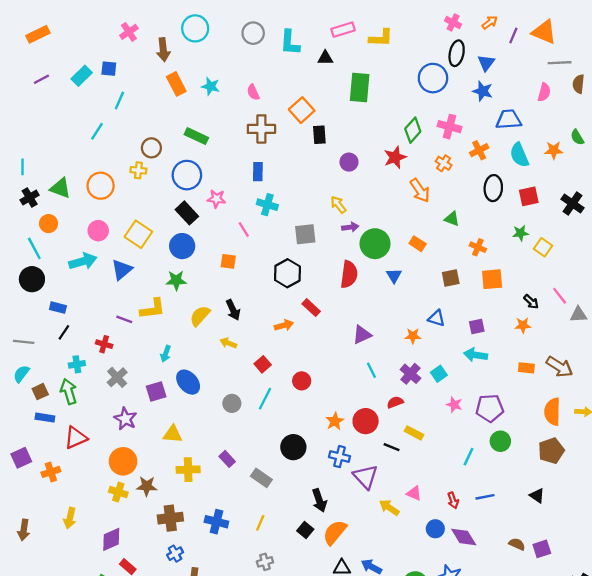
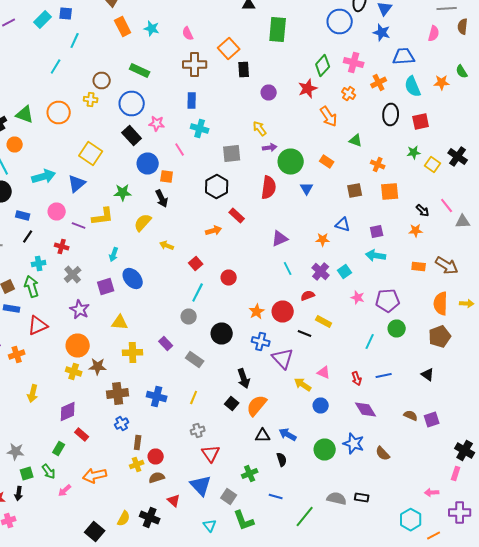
black cross: (573, 203) -> (458, 156), moved
pink circle: (98, 231) -> (57, 212), moved
blue circle: (182, 246) -> (148, 164), moved
black arrow: (233, 310) -> (162, 198), moved
gray circle: (232, 403) -> (189, 316), moved
blue circle: (435, 529) -> (321, 406), moved

